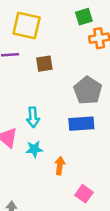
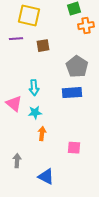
orange arrow: (60, 166) -> (42, 134), moved
pink square: (84, 194) -> (74, 148), turned -32

